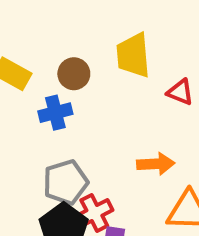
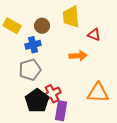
orange arrow: (156, 164) -> (78, 56), moved
gray pentagon: (66, 182) -> (30, 70), moved

